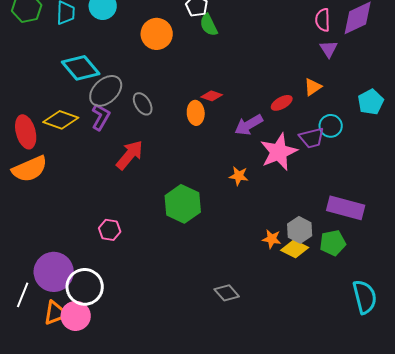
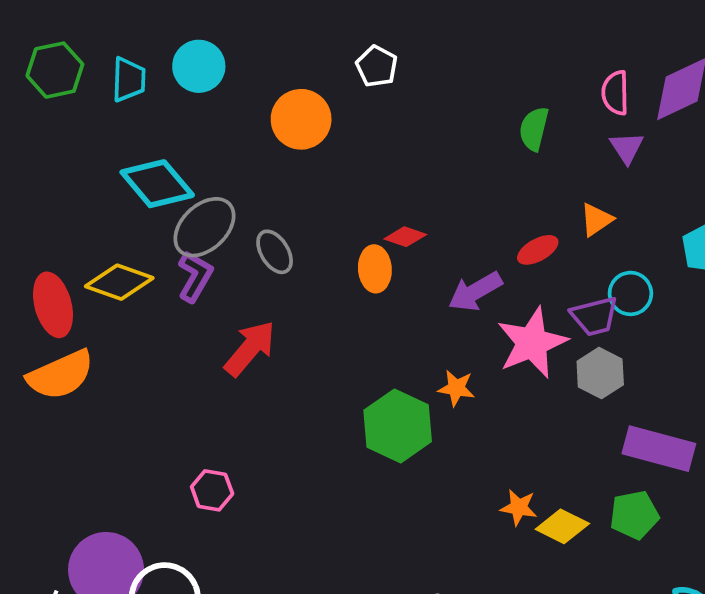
green semicircle: (209, 25) -> (534, 129), moved, turned 40
green hexagon: (183, 204) -> (398, 426), moved
gray hexagon: (300, 230) -> (600, 373), moved

